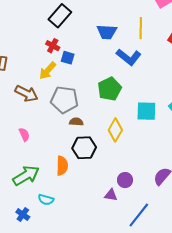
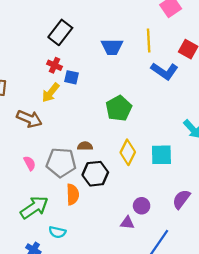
blue L-shape: (129, 57) -> (164, 71), moved
gray pentagon: (64, 100) -> (61, 163), moved
cyan square: (146, 111) -> (161, 155), moved

